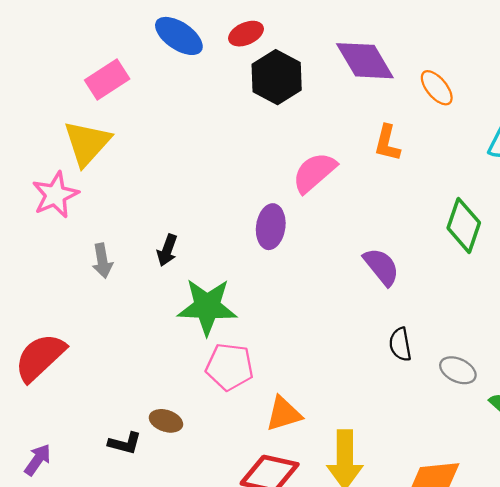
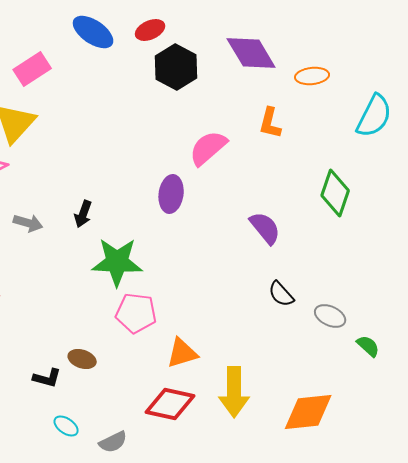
orange ellipse: (437, 88) -> (312, 76), turned -56
gray arrow: (102, 261) -> (28, 223), turned -64
black semicircle: (400, 344) -> (281, 294), turned -32

